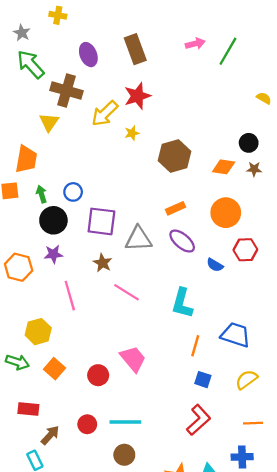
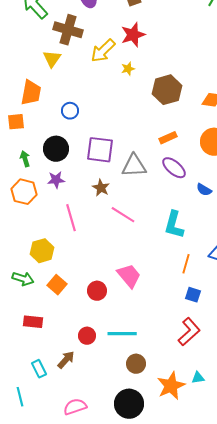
blue circle: (73, 192) -> (70, 111), moved
green arrow: (41, 194) -> (25, 159), moved
brown arrow: (50, 435) -> (66, 360), moved
brown circle: (124, 455) -> (136, 364), moved

